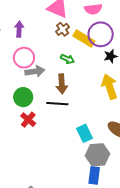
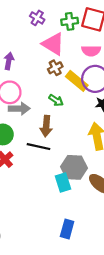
gray hexagon: (97, 155) -> (74, 167), moved

